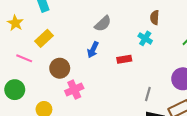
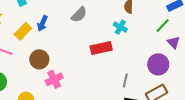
blue arrow: (93, 50) -> (42, 23), moved
red rectangle: (124, 59) -> (101, 48), size x1.5

